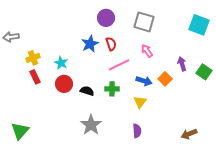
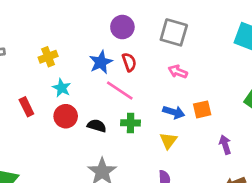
pink arrow: (147, 51) -> (178, 72), turned -32
yellow cross: (33, 58) -> (48, 57), moved
purple arrow: (182, 64) -> (225, 145), moved
pink line: (119, 65) -> (120, 91), moved, turned 60
orange square: (165, 79) -> (202, 109), turned 32

